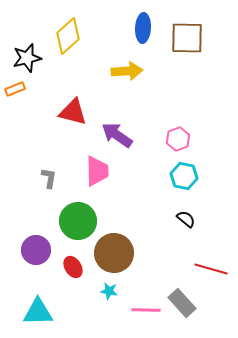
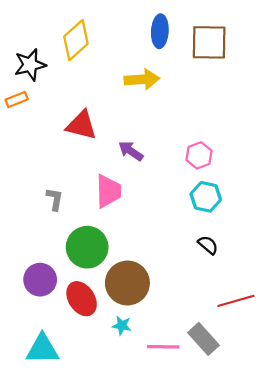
purple arrow: (117, 135) -> (131, 151), size x0.7
red ellipse: (73, 267) -> (82, 299), size x1.4
red line: (211, 269) -> (236, 301), turned -32

